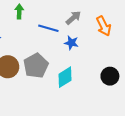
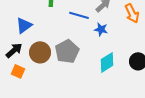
cyan diamond: (65, 77) -> (107, 62), moved

